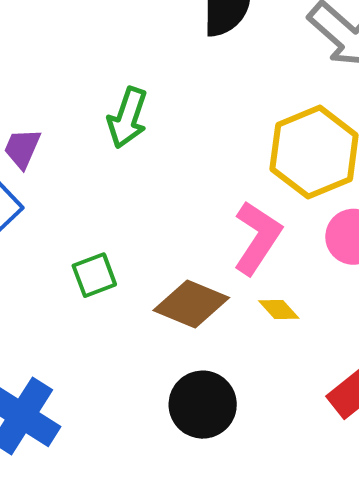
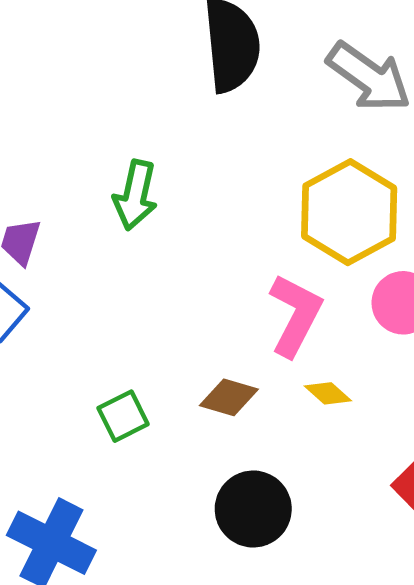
green square: (94, 275) -> (123, 416), moved
brown diamond: (191, 304) -> (229, 397), size x0.7

